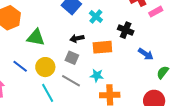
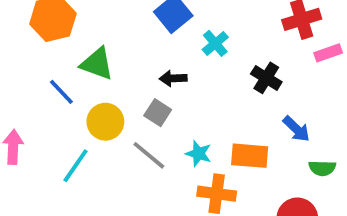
orange rectangle: (102, 47) -> (250, 156), moved
blue line: (20, 66) -> (61, 92), moved
green semicircle: (163, 72) -> (322, 168), turned -136
cyan line: (48, 93) -> (76, 166), moved, turned 54

